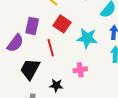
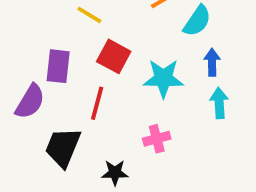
red line: (51, 48) -> (97, 103), turned 36

